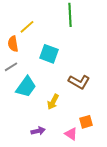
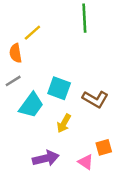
cyan square: (49, 54) -> (59, 88), moved
purple arrow: (38, 131) -> (46, 158), size x1.5

